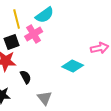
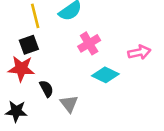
pink cross: (34, 34) -> (89, 43), moved
gray triangle: (45, 98) -> (69, 104), moved

